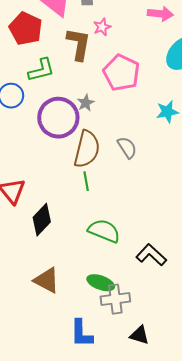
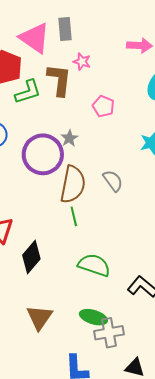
pink star: (102, 27) -> (82, 62), turned -30
green L-shape: (41, 70) -> (28, 92), moved
pink pentagon: (121, 73) -> (103, 106), size x0.6
brown triangle: (47, 280) -> (39, 317), turned 40

